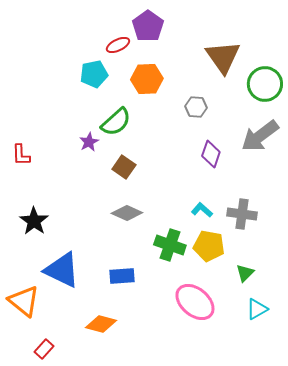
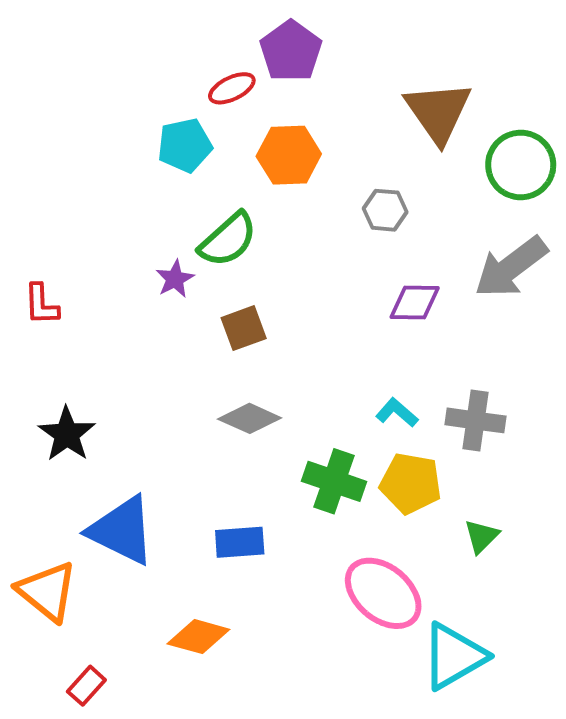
purple diamond: (211, 154) -> (415, 303), turned 72
brown square: (124, 167) -> (244, 328), turned 35
cyan triangle: (257, 309) -> (454, 656), moved, size x1.6

